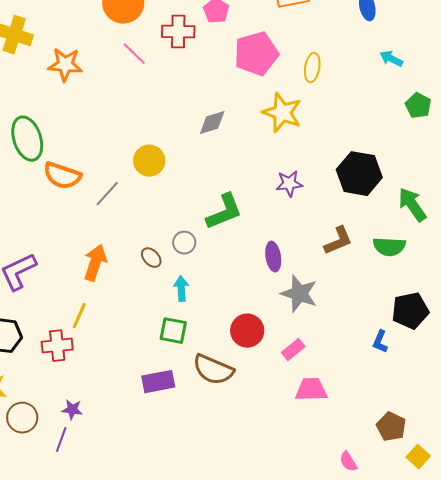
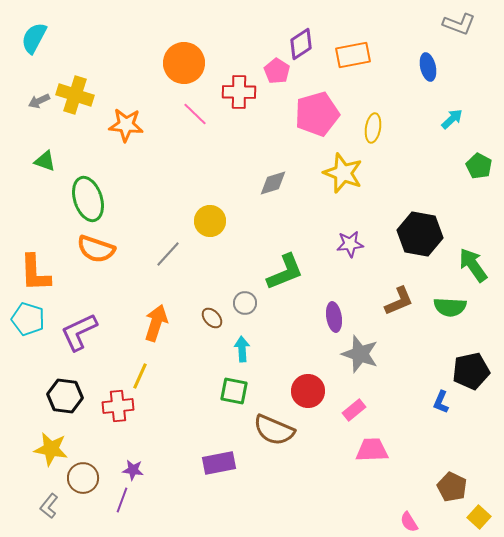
cyan arrow: (391, 59) -> (452, 119), turned 110
orange semicircle: (62, 176) -> (96, 249), moved
purple rectangle: (158, 382) -> (219, 463), moved

